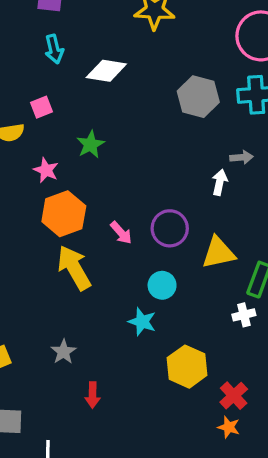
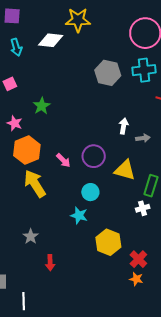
white diamond: (106, 71) -> (51, 40), moved
gray arrow: (241, 157) -> (143, 138), moved
yellow triangle: (218, 253) -> (125, 170), turned 30

